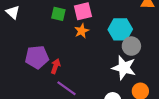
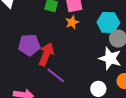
red arrow: (56, 66) -> (46, 54), size x1.6

